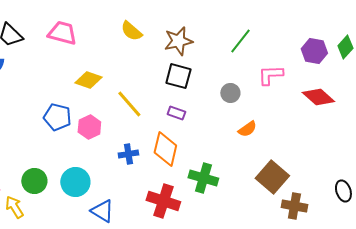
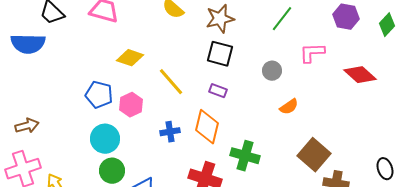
purple hexagon: (314, 51) -> (346, 17), moved
green circle: (34, 181) -> (112, 171), moved
cyan circle: (75, 182) -> (105, 139), moved

